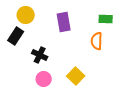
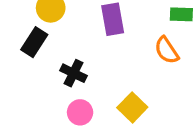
orange semicircle: (97, 41) -> (167, 50), turned -36

